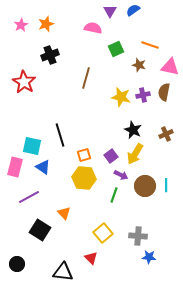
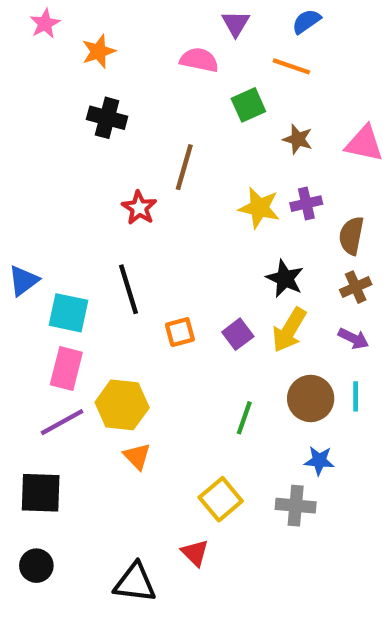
blue semicircle: (133, 10) -> (306, 21), moved
pink star: (21, 25) -> (45, 24), moved
orange line: (150, 45) -> (291, 66), moved
black cross: (50, 55) -> (107, 118), turned 36
red star: (24, 82) -> (139, 208), moved, size x0.7
brown semicircle: (164, 92) -> (351, 236), moved
pink rectangle: (15, 167) -> (66, 368), moved
blue triangle: (43, 167) -> (24, 281), moved, turned 49
purple arrow: (121, 175) -> (353, 338), moved
yellow hexagon: (84, 178) -> (122, 405), moved
black square: (40, 230) -> (41, 493), moved, turned -30
blue star: (149, 257) -> (319, 461), moved

